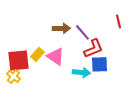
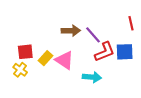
red square: (18, 60) -> (25, 52), moved, size x0.7
blue square: (99, 64) -> (125, 52), moved
yellow cross: (13, 76) -> (20, 70), moved

